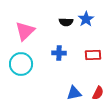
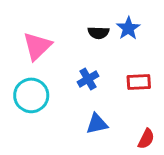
blue cross: (59, 53) -> (88, 79), turned -32
blue triangle: (74, 93) -> (97, 124), moved

